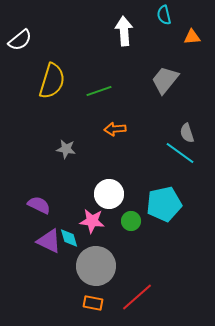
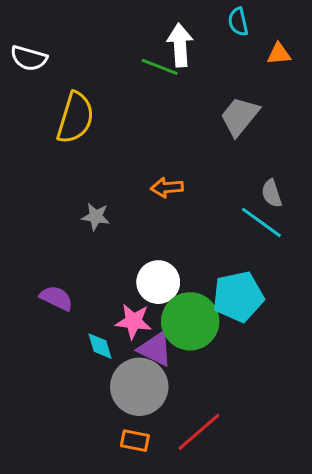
white semicircle: (20, 40) -> (29, 58), turned 55
green line: (99, 91) -> (160, 67), moved, turned 40
green circle: (131, 221) -> (190, 321), size x2.0
purple triangle: (49, 241) -> (155, 349), moved

